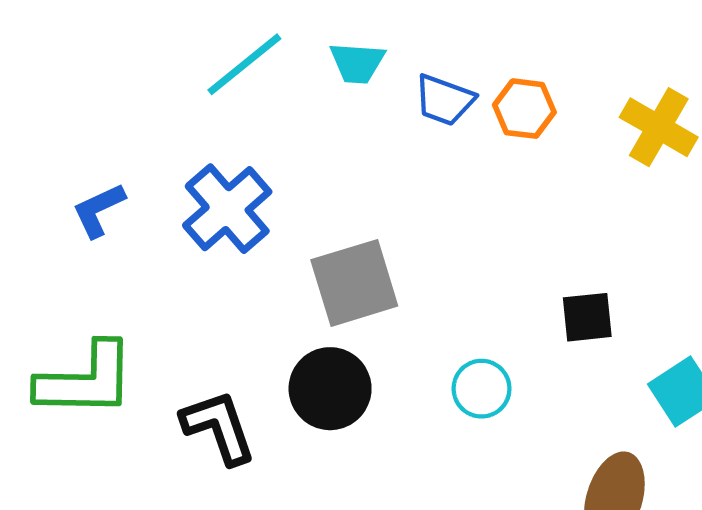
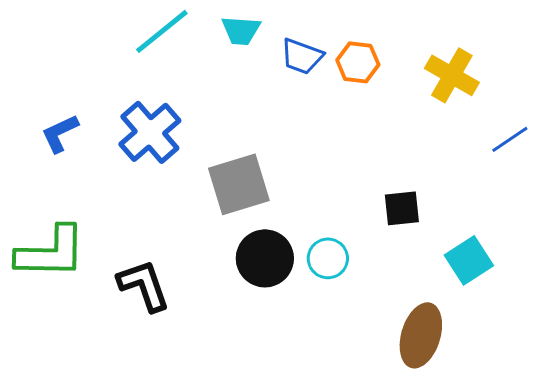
black circle: (330, 389) -> (265, 258), moved

